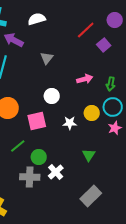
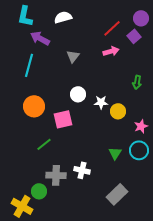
purple square: (104, 45) -> (134, 36), moved
pink arrow: (85, 79) -> (111, 51), moved
cyan circle: (113, 107) -> (139, 150), moved
white star: (70, 123) -> (101, 102), moved
green circle: (39, 157) -> (39, 191), moved
white cross: (56, 172) -> (82, 170), turned -35

